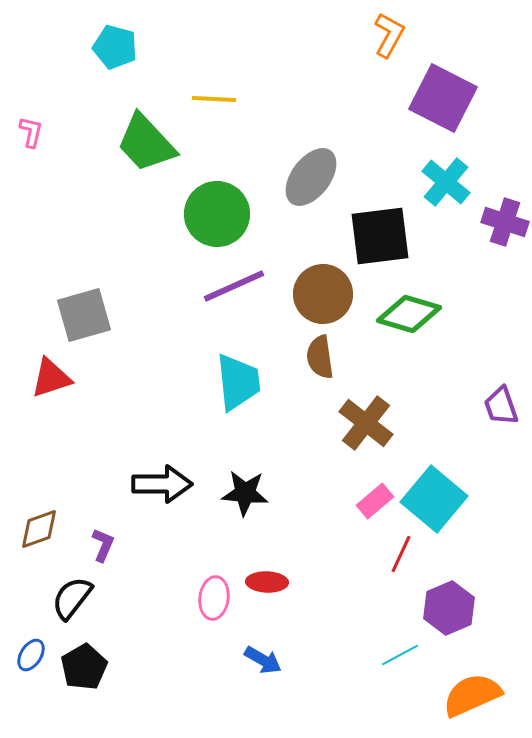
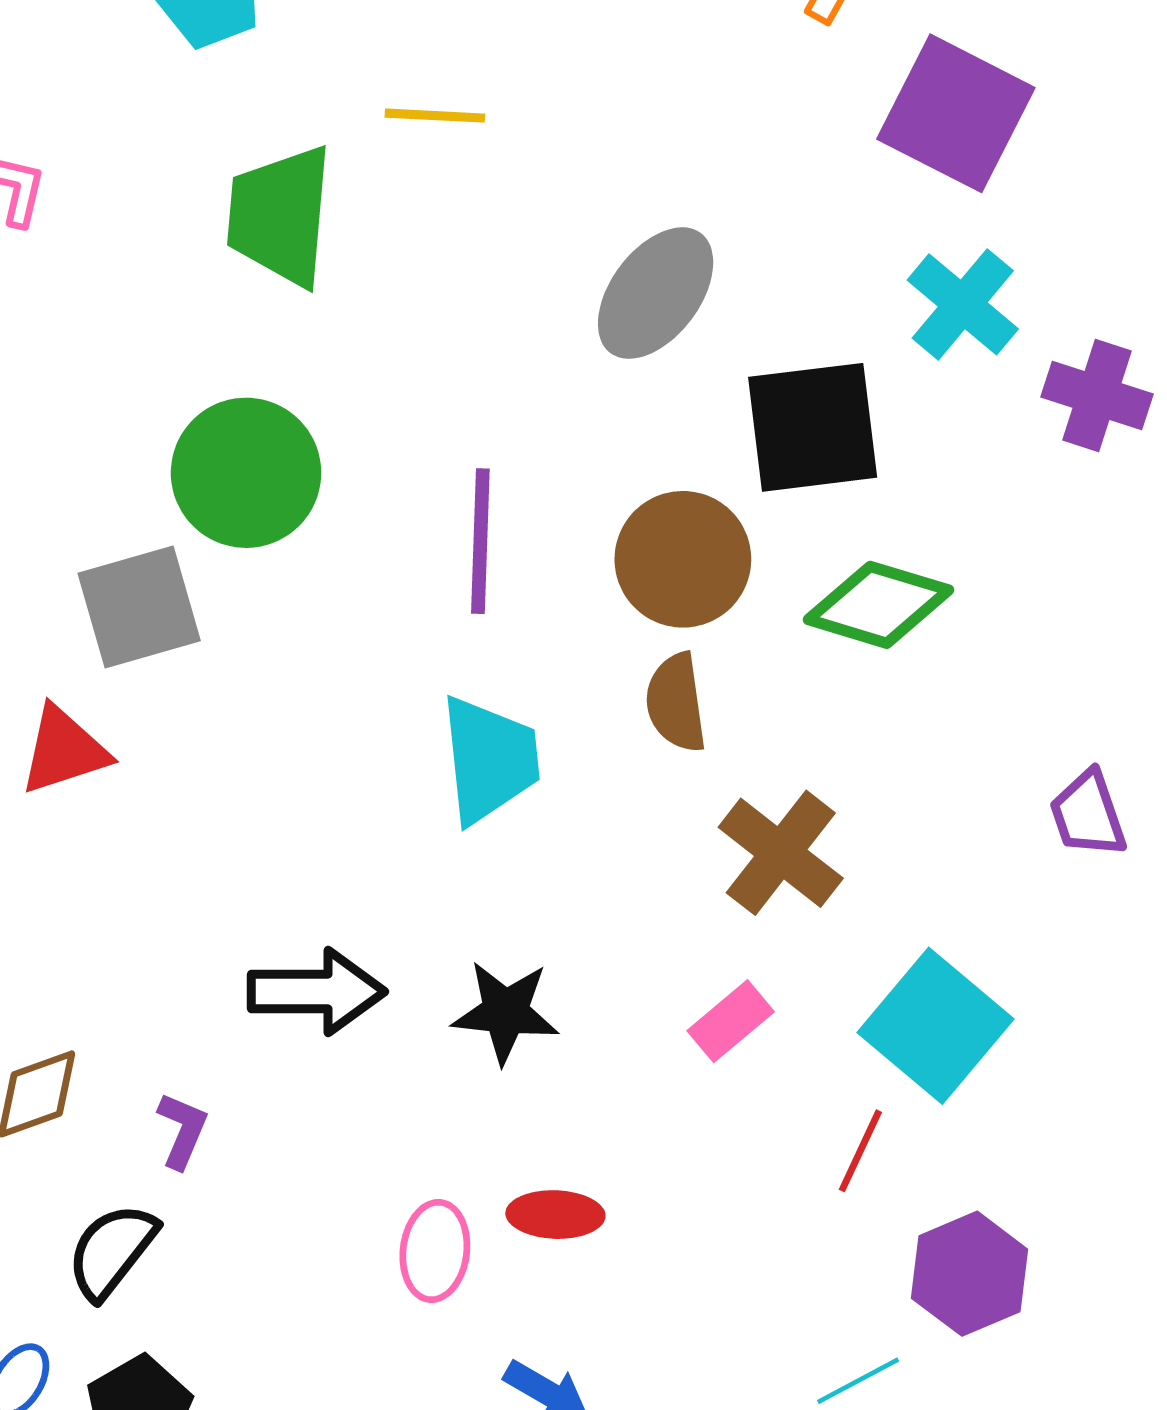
green trapezoid: (146, 143) -> (280, 216), turned 48
green circle: (217, 214) -> (246, 473), moved
purple line: (234, 286) -> (480, 541), turned -64
pink rectangle: (375, 501) -> (731, 1021), moved

